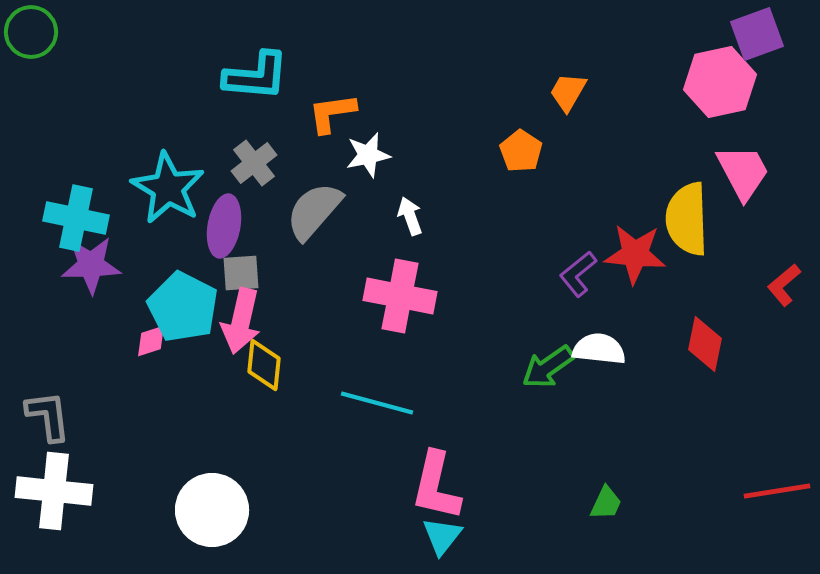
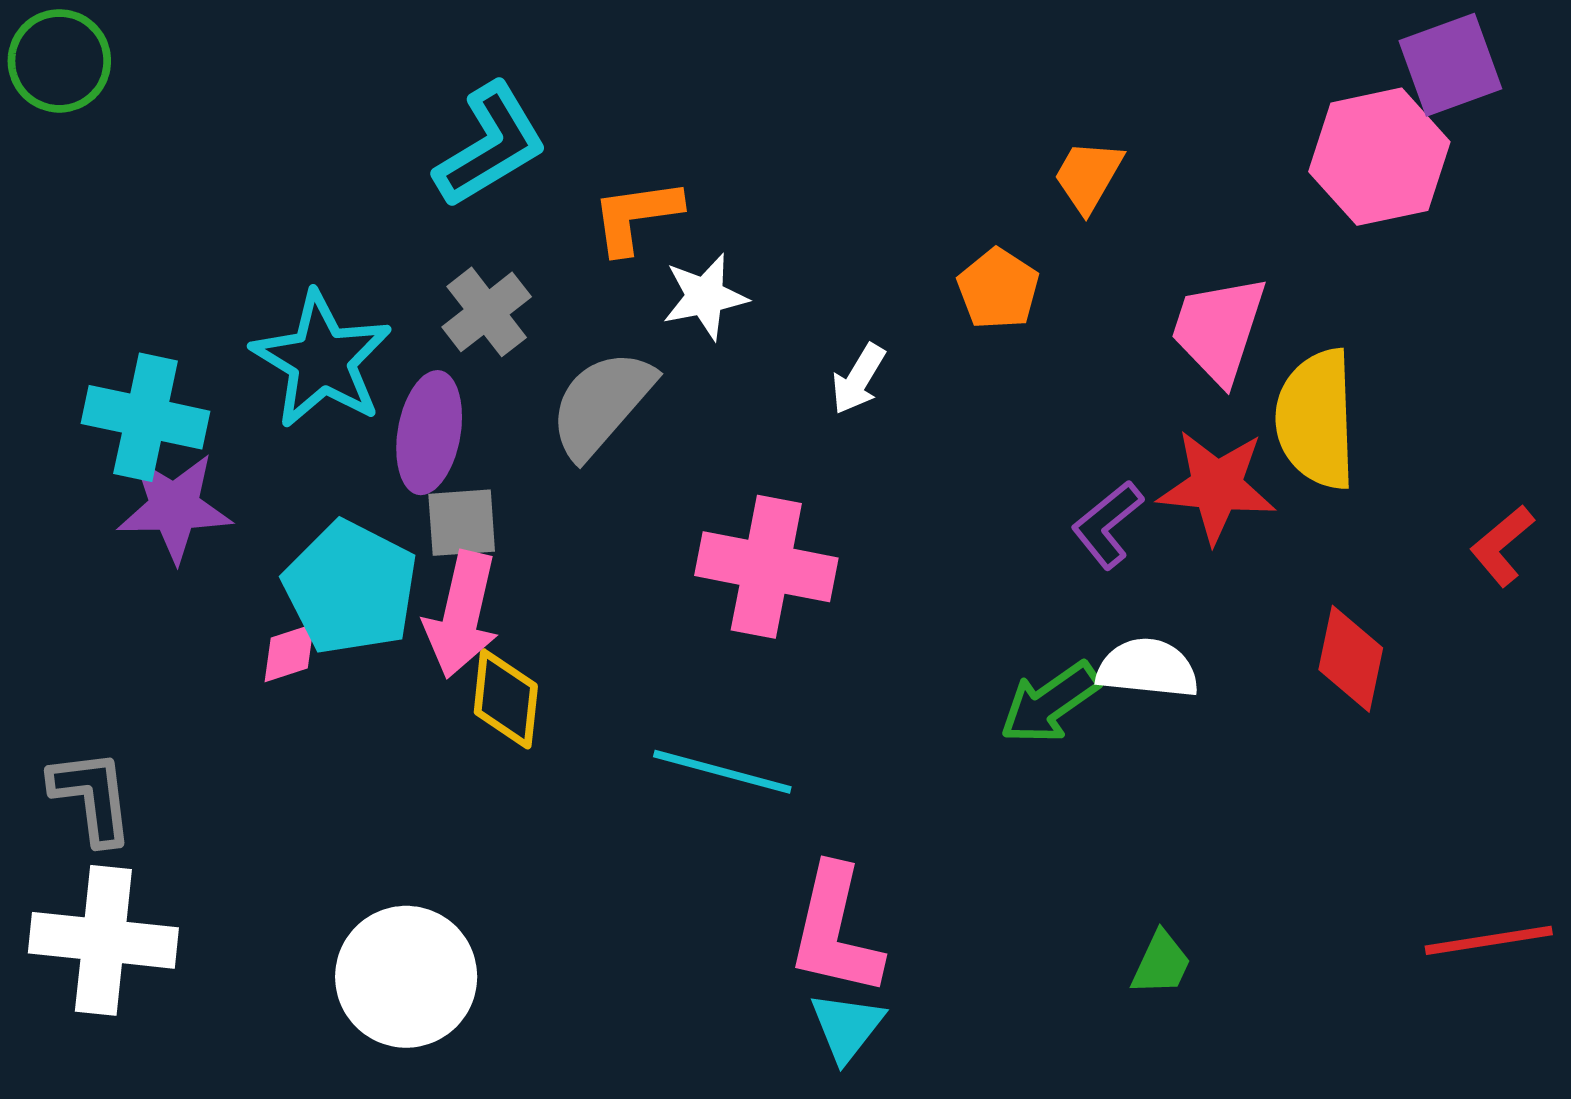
cyan L-shape: (256, 76) -> (490, 145), turned -36
pink trapezoid: (743, 172) -> (1219, 329), moved, turned -134
white arrow: (410, 216) -> (858, 379), moved, turned -129

